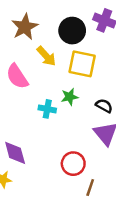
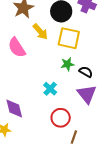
green star: (70, 97) -> (67, 64), moved
cyan cross: (47, 109) -> (50, 89), moved, turned 32

